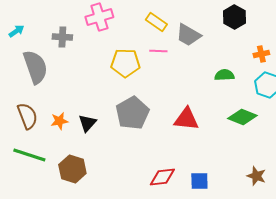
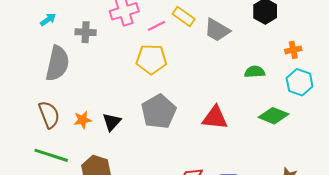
cyan arrow: (16, 31) -> (48, 20), moved
pink line: (158, 51) -> (157, 26), moved, turned -30
gray semicircle: (35, 67) -> (57, 63), turned 32

